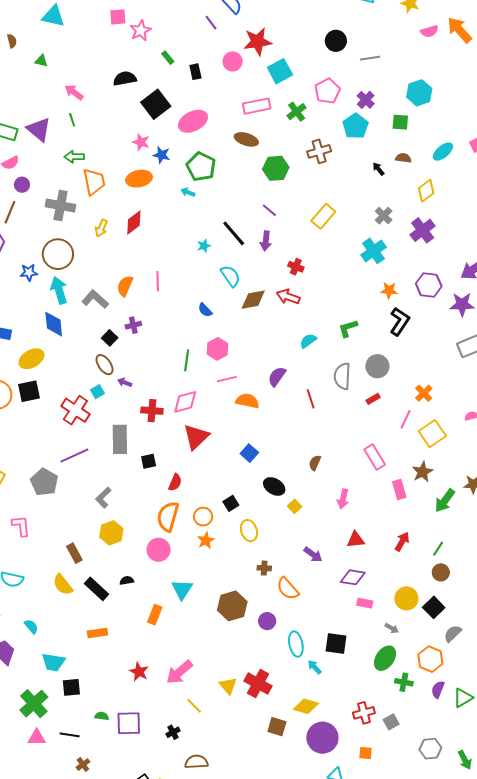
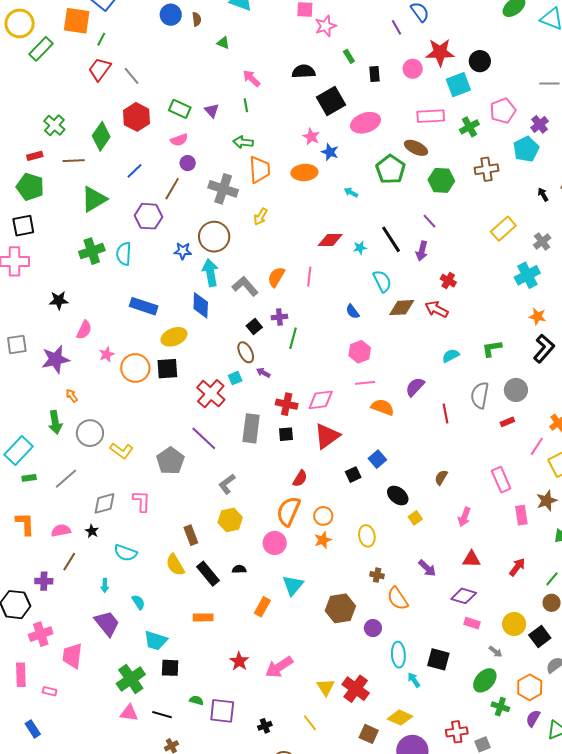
black circle: (336, 41) -> (480, 61), moved
purple triangle: (39, 129) -> (212, 111), size x0.6
green pentagon: (201, 167) -> (391, 169), moved
yellow rectangle: (323, 216) -> (503, 229), moved
red diamond: (134, 222) -> (330, 240), moved, turned 30
green line: (187, 360) -> (293, 338), moved
purple line: (74, 456) -> (204, 438), turned 60
black square: (149, 461) -> (286, 434), moved
black square: (231, 503) -> (353, 475), moved
yellow line: (194, 706) -> (310, 723), moved

